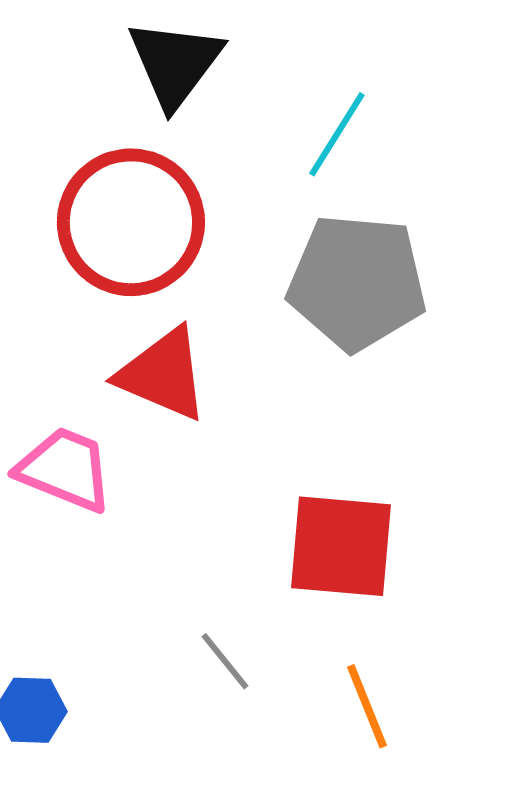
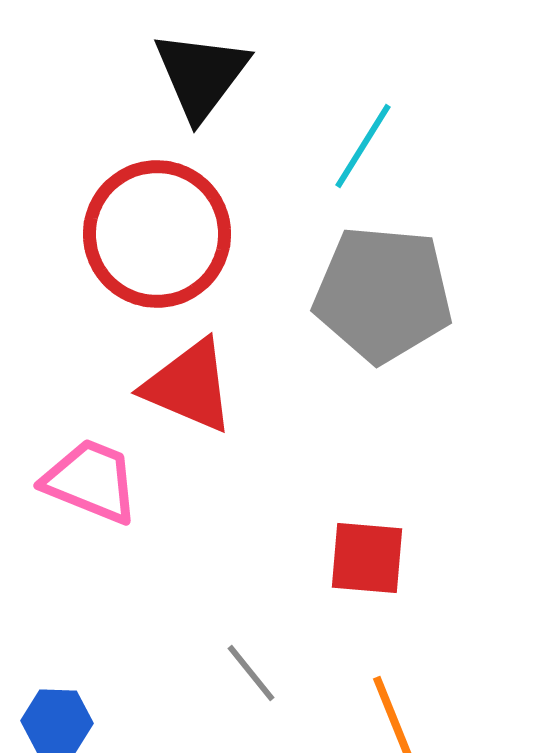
red square: (341, 546) -> (367, 558), size x0.7

